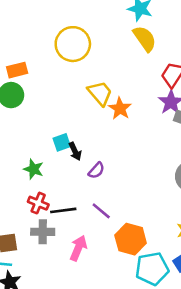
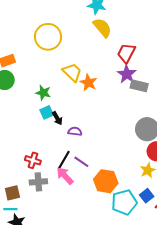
green star: (34, 169) -> (43, 93), moved
purple semicircle: (96, 170) -> (75, 131), turned -120
black line: (63, 210) -> (64, 160), moved, turned -48
pink arrow: (78, 248) -> (65, 176), moved, turned -60

